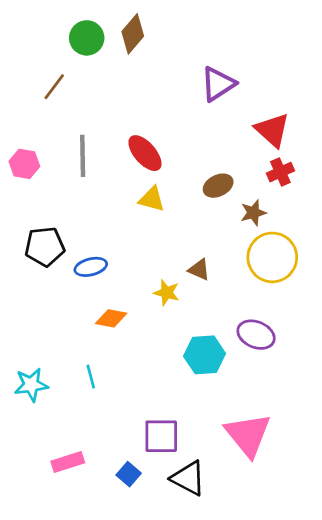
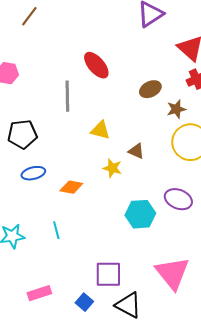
gray line: (83, 156) -> (67, 96), moved
yellow triangle: (152, 199) -> (100, 130), moved
blue ellipse: (91, 267) -> (33, 173), moved

